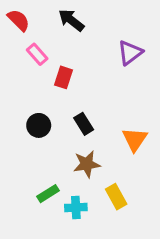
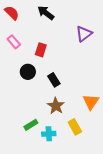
pink rectangle: (37, 54) -> (14, 42), moved
black circle: (39, 125) -> (28, 72), moved
orange triangle: (135, 139) -> (91, 102), moved
brown star: (87, 164) -> (56, 106), turned -30

